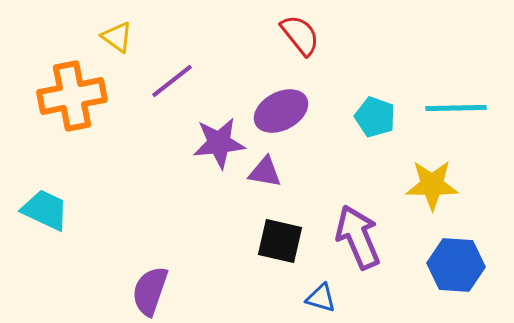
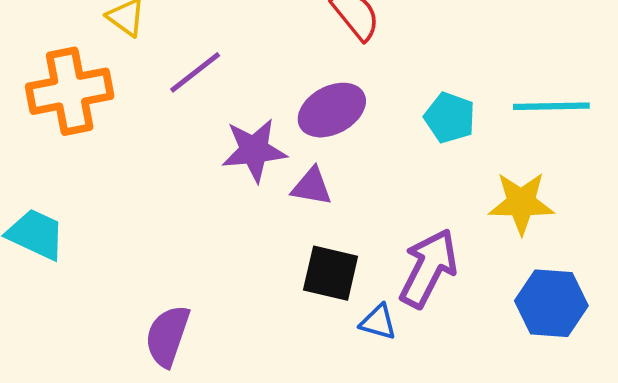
purple arrow: (358, 237) -> (428, 268), turned 50
blue triangle: (321, 298) -> (378, 322), moved

